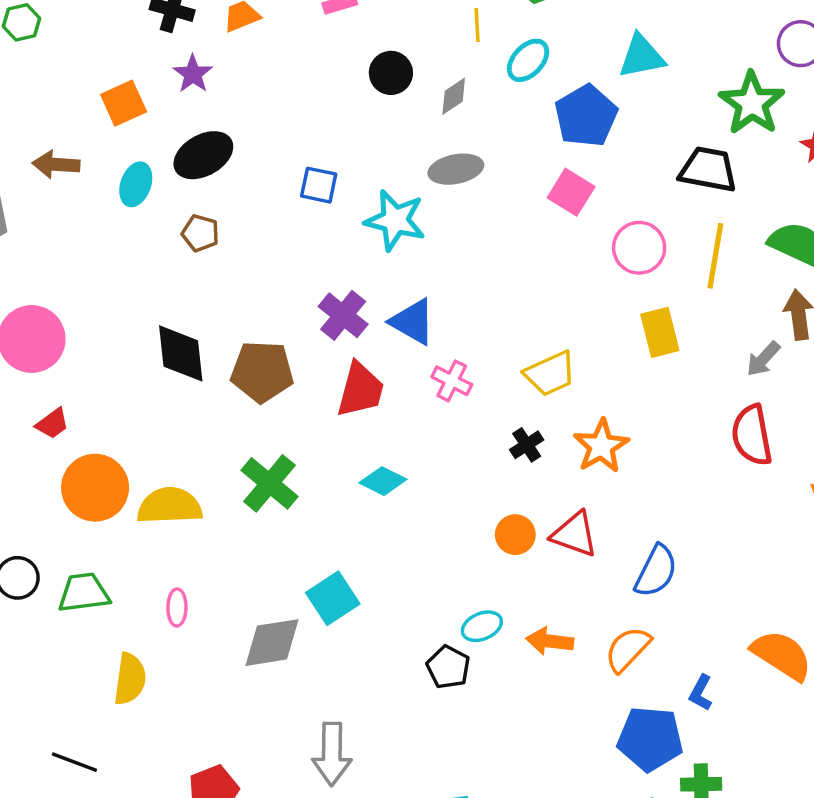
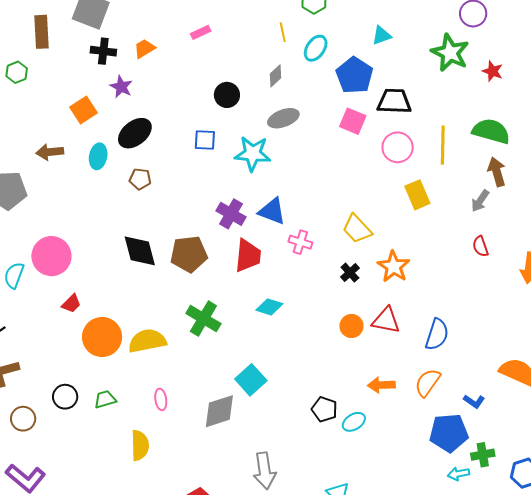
cyan triangle: (641, 56) -> (381, 35), size x0.7
black circle: (391, 73) -> (227, 95), moved
black trapezoid: (708, 169) -> (394, 101), moved
yellow trapezoid: (550, 374) -> (357, 229), turned 80
red semicircle: (752, 435) -> (480, 246), size x0.6
green trapezoid: (84, 593) -> (105, 399), size x0.7
cyan ellipse: (482, 626) -> (354, 422), moved
blue L-shape: (701, 693) -> (474, 401), turned -75

